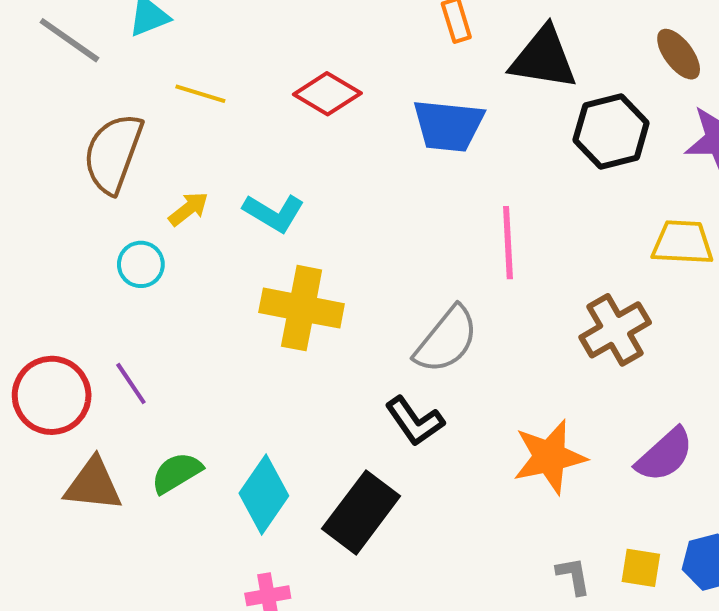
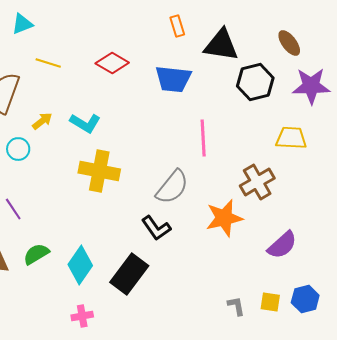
orange star: (550, 457) -> (224, 218), moved

